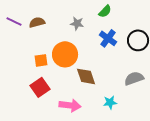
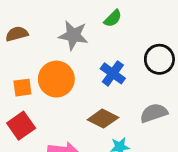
gray star: (77, 23) -> (73, 35), size x1.5
blue cross: (108, 38) -> (113, 73), moved
brown diamond: (86, 76) -> (103, 119), moved, turned -45

